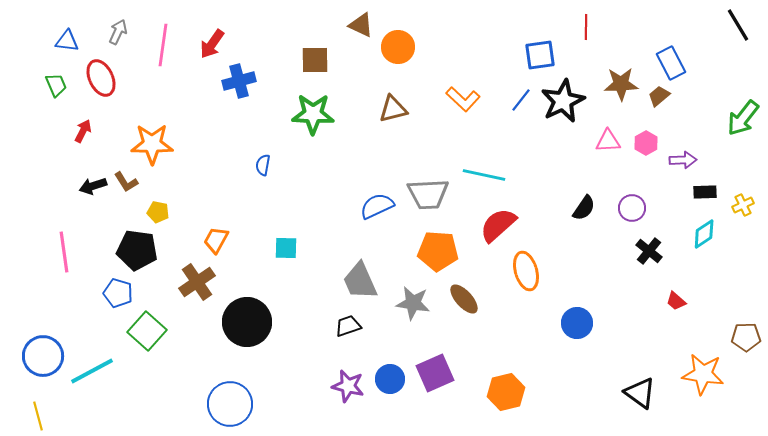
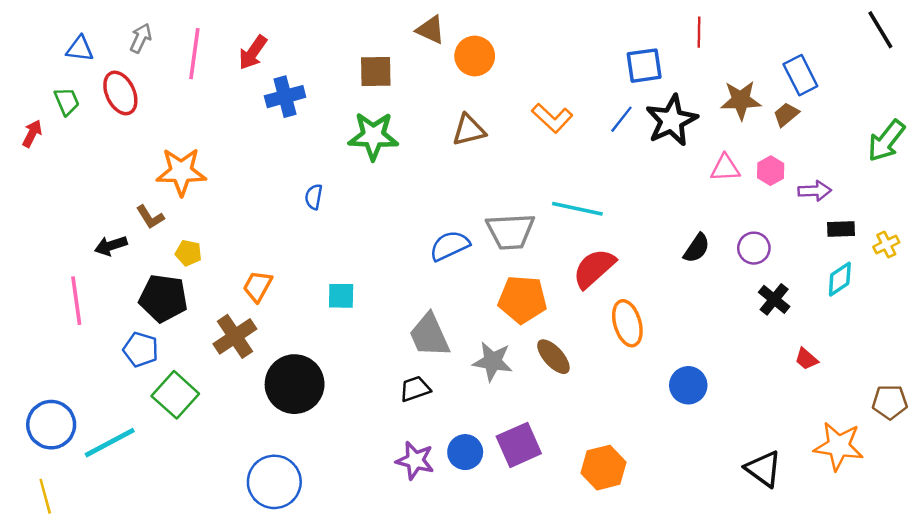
red arrow: (83, 131) -> (32, 134), moved
black arrow: (93, 186) -> (111, 246), moved

